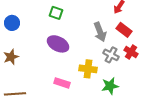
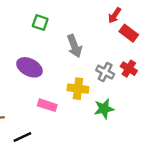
red rectangle: (124, 30) -> (129, 33), moved
gray arrow: (100, 32) -> (74, 46), moved
purple ellipse: (58, 44) -> (30, 67), moved

